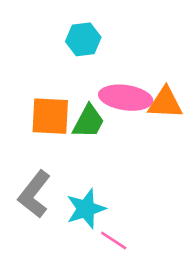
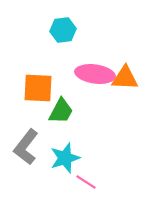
green trapezoid: (89, 121) -> (61, 111), moved

